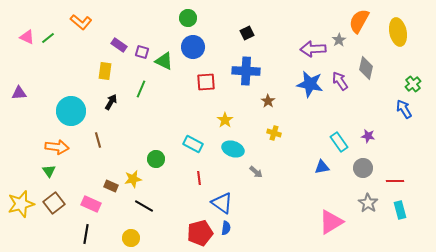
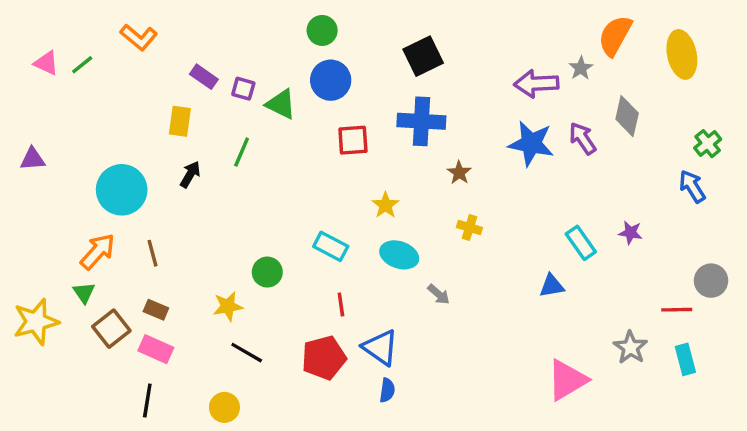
black square: (247, 33) -> (423, 56), size x1.6
brown line: (98, 140) -> (152, 253), moved
orange arrow: (57, 147) -> (98, 251), turned -55
gray circle: (363, 168) -> (711, 281), moved
brown rectangle: (111, 186) -> (156, 310), moved
brown square: (54, 203) -> (111, 329), moved
yellow star: (21, 204) -> (36, 322), moved
red pentagon: (200, 233) -> (324, 358), moved

